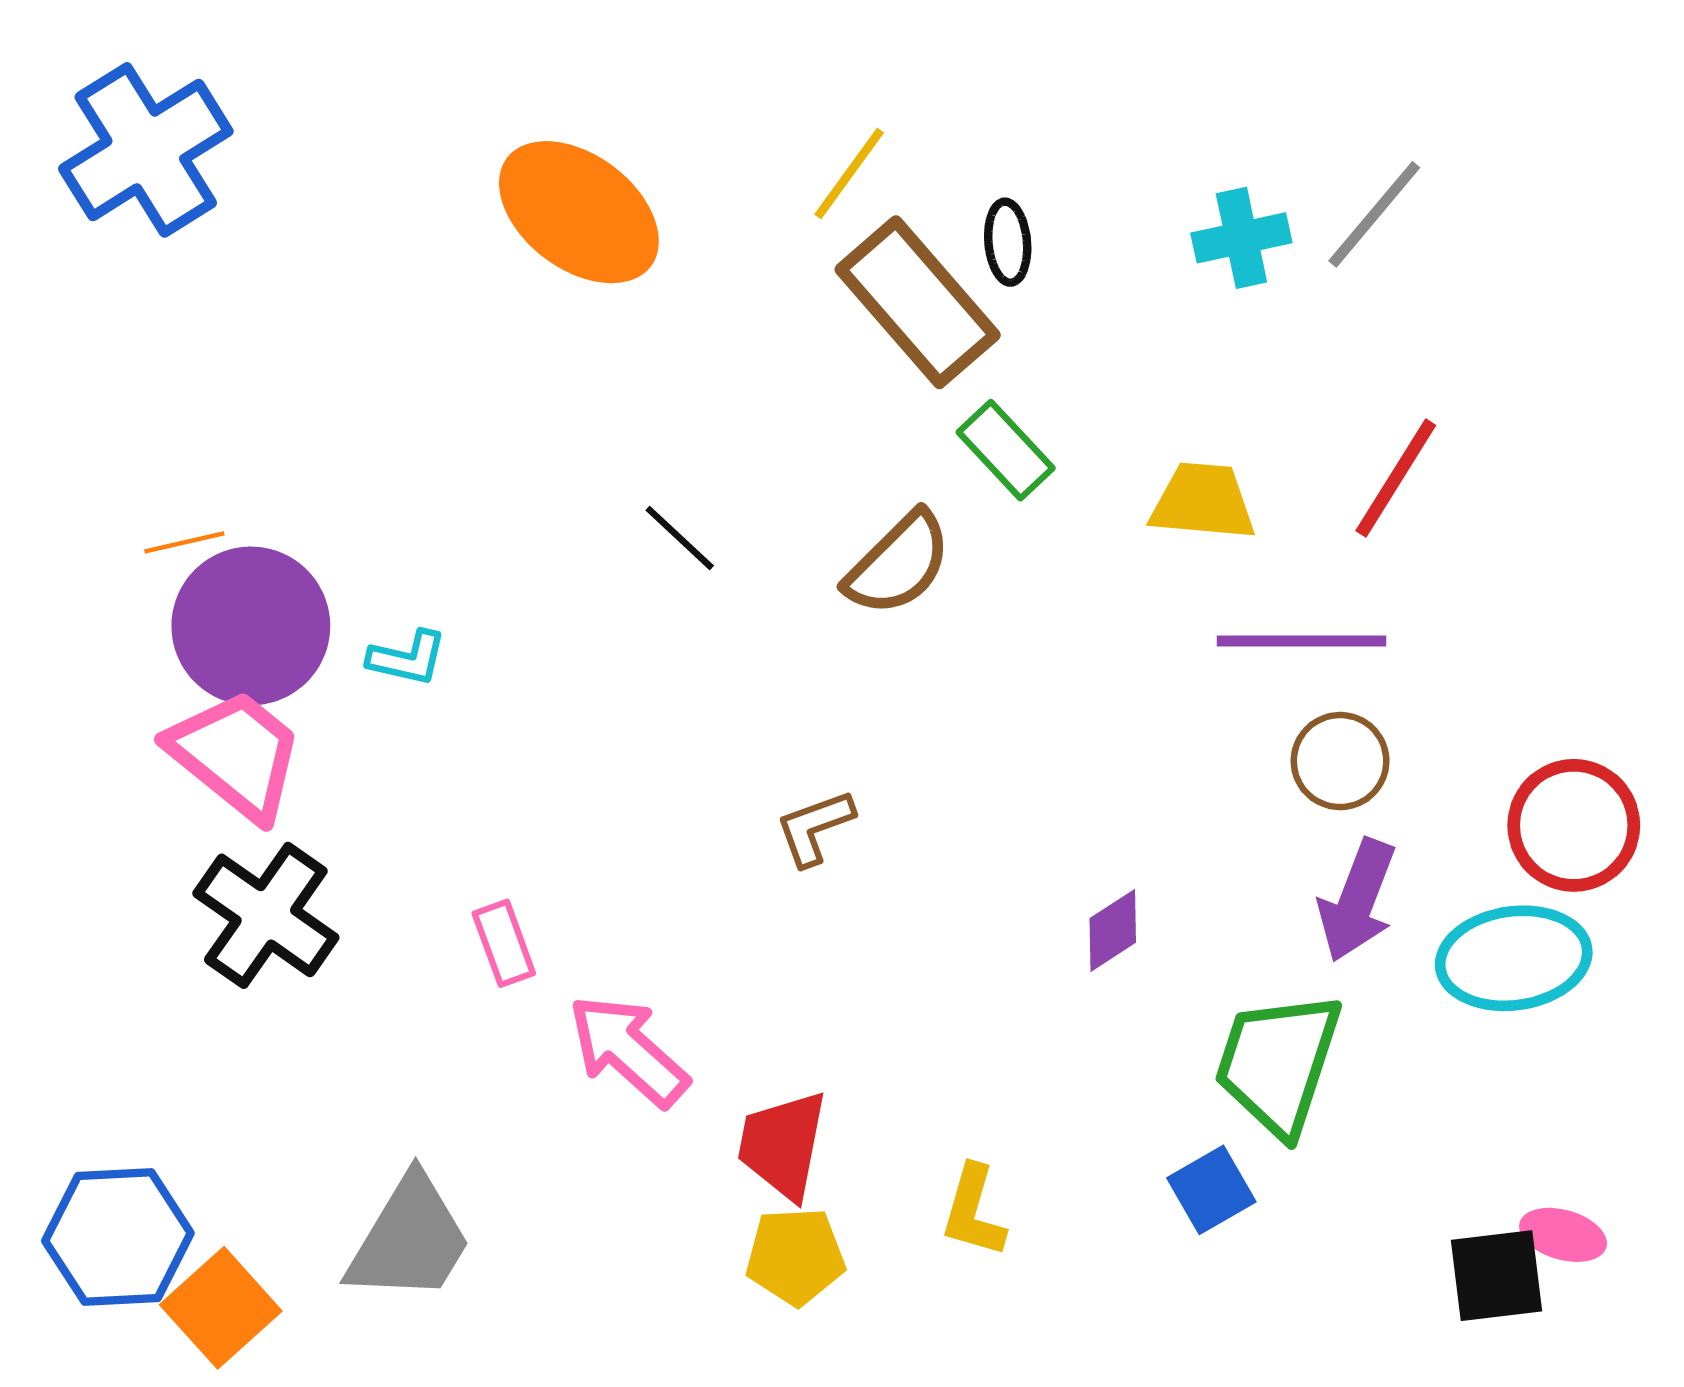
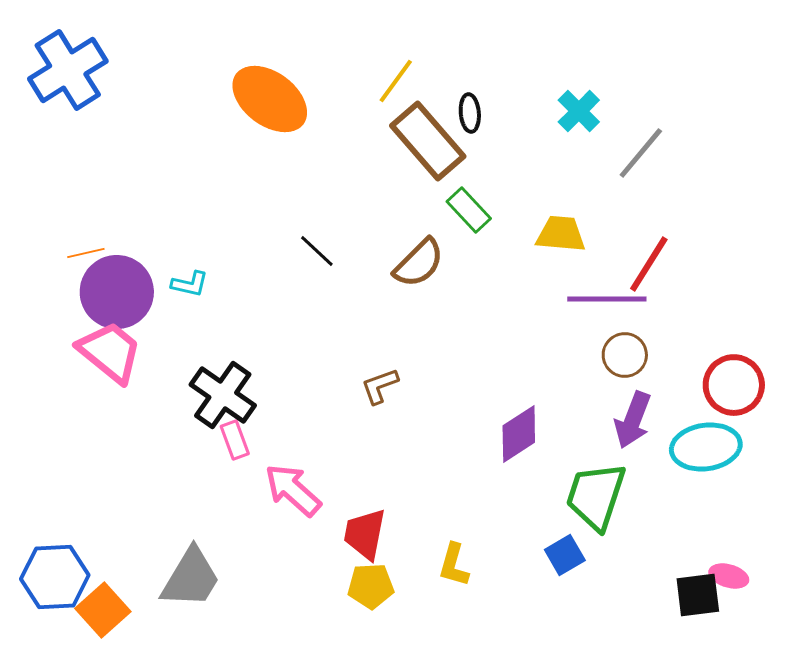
gray line: (1374, 214) -> (641, 153), moved
cyan cross: (1241, 238) -> (579, 111), turned -33
red line: (1396, 478) -> (649, 264), moved
cyan L-shape: (407, 658) -> (190, 284), moved
black cross: (266, 915) -> (223, 395), moved
purple diamond: (1113, 930) -> (519, 434), size x1.5

